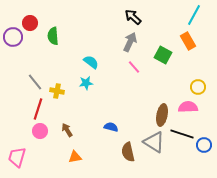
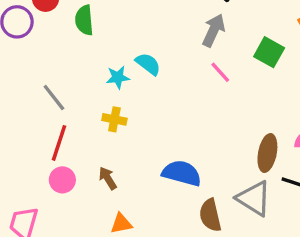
cyan star: (86, 83) -> (118, 77), moved
yellow cross: (57, 91) -> (114, 119), moved
blue semicircle: (111, 127) -> (182, 173), size x1.6

